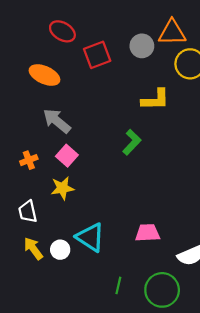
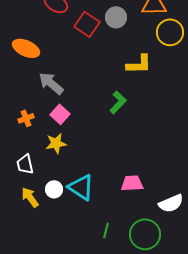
gray circle: (142, 46) -> (116, 17), moved
red square: (97, 55) -> (87, 24), turned -35
orange ellipse: (44, 75) -> (26, 48), moved
white circle: (60, 250) -> (54, 189), moved

